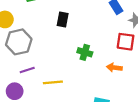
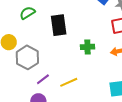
black rectangle: (63, 20) -> (59, 25), size x1.5

